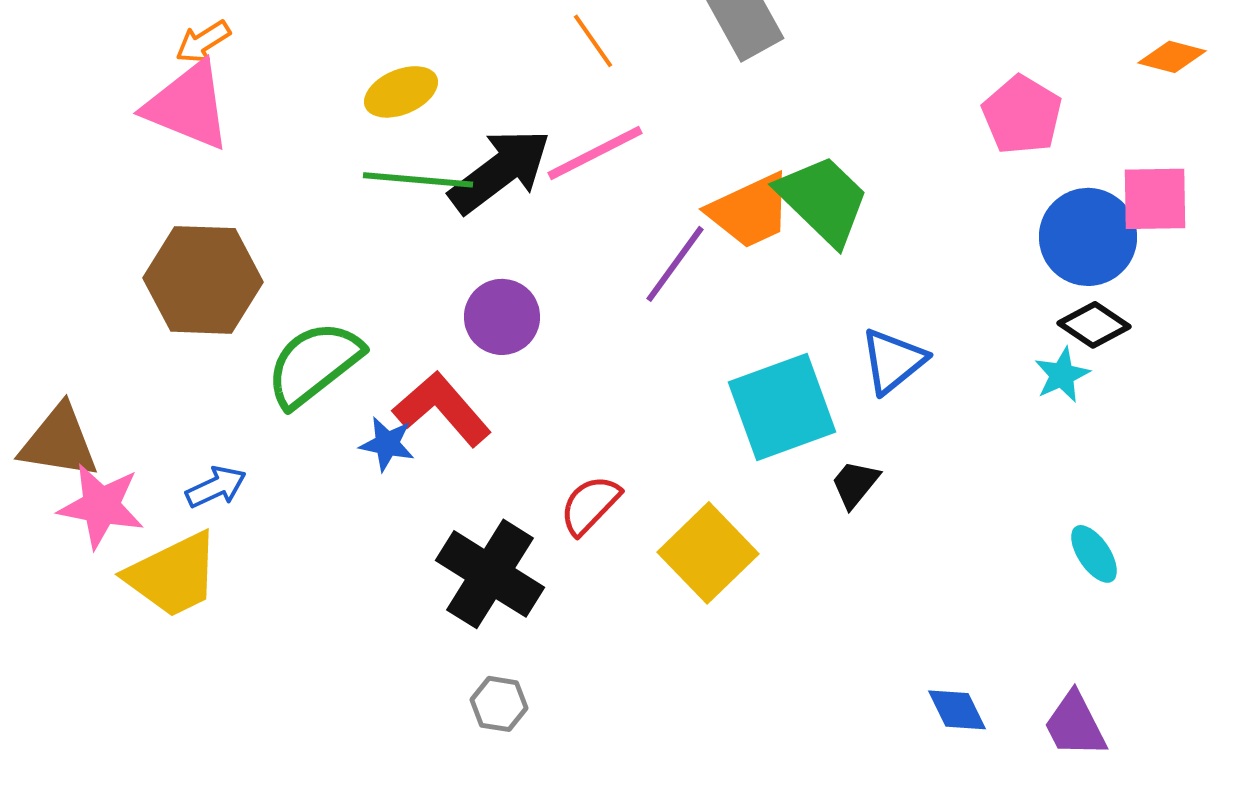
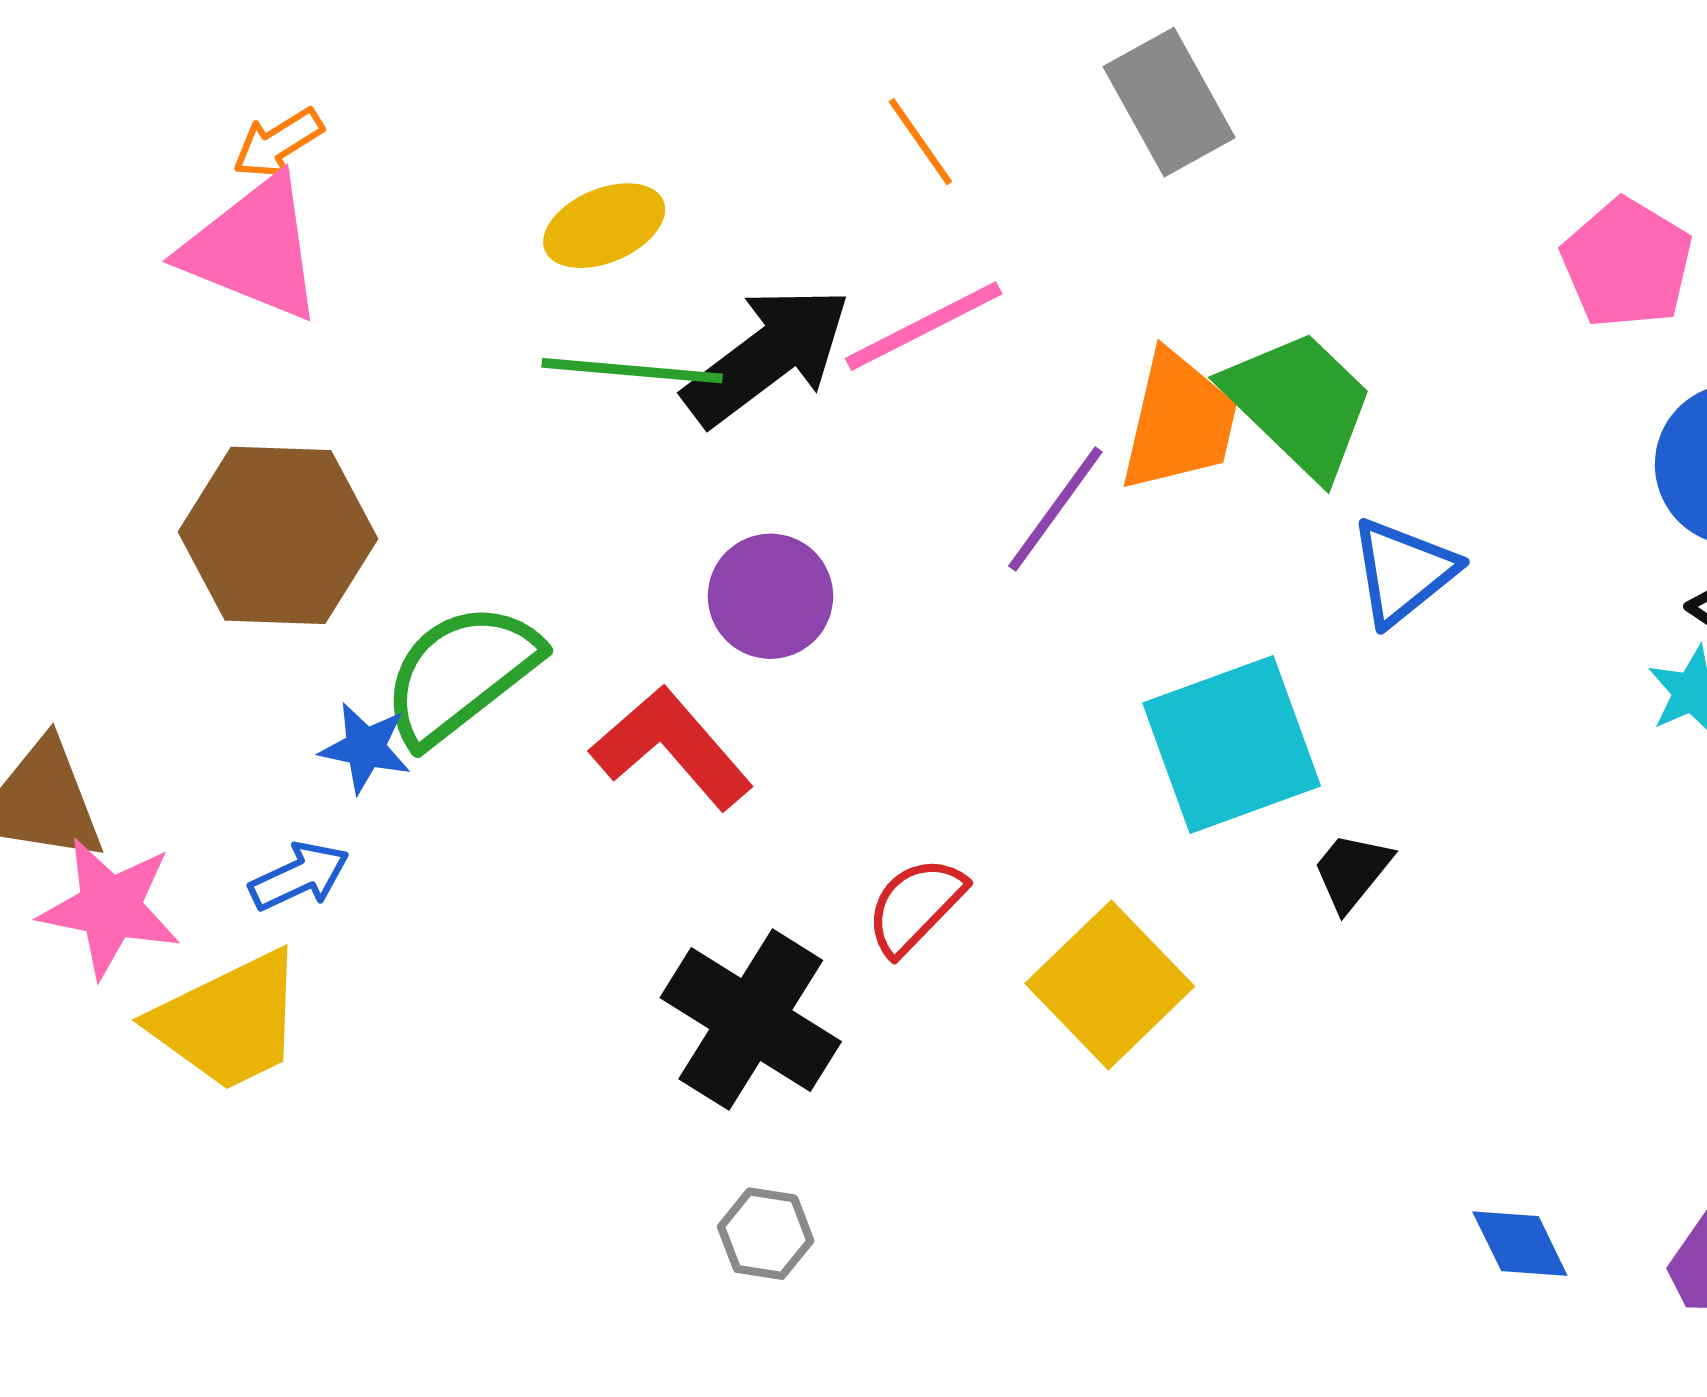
orange trapezoid: (750, 211) -> (1179, 422), turned -52
blue triangle: (893, 361) -> (1403, 572), moved
blue star: (387, 444) -> (365, 748), moved

